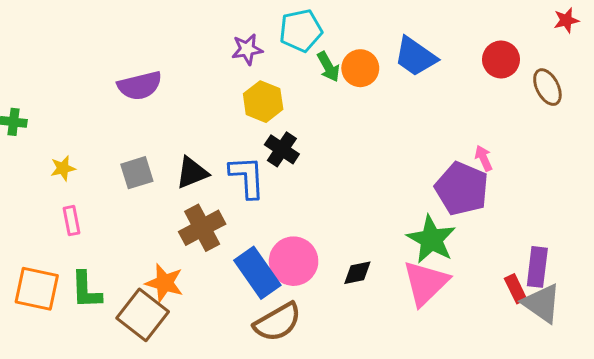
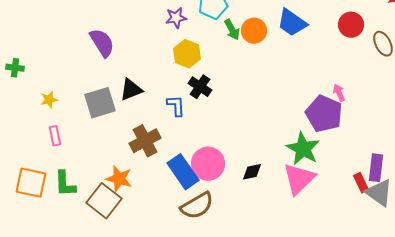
purple semicircle: (140, 86) -> (102, 43), turned -108
gray square: (137, 173) -> (100, 103), size x1.4
black triangle: (192, 173) -> (131, 90), moved
blue L-shape: (247, 177) -> (176, 106), size x0.7

